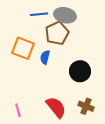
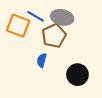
blue line: (39, 14) -> (36, 16), turned 36
orange square: (23, 48) -> (18, 26), moved

